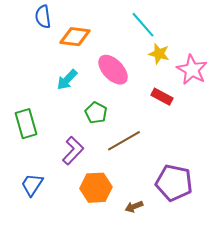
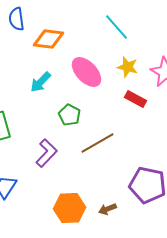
yellow star: (159, 54) -> (128, 67), moved
orange hexagon: (96, 188) -> (70, 208), moved

